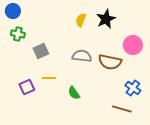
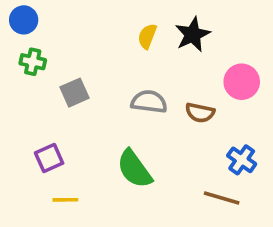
brown semicircle: (110, 62) -> (200, 113), size x0.7
yellow line: (49, 78) -> (65, 200), moved
green semicircle: (74, 93) -> (134, 169), size x1.6

